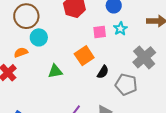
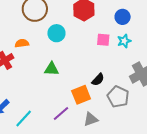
cyan circle: (39, 37) -> (56, 33), moved
orange square: (84, 56) -> (81, 95), moved

